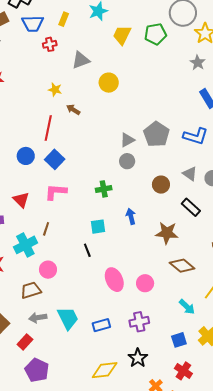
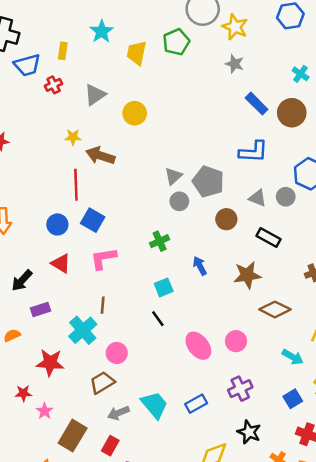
brown arrow: (73, 110) -> (100, 156), size x1.6
gray pentagon: (156, 134) -> (208, 182), moved
red triangle: (21, 200) -> (61, 263), moved

